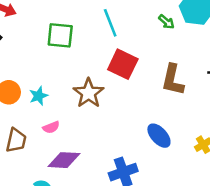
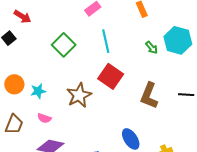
green square: (60, 35) -> (64, 45), turned 30
pink semicircle: (51, 127) -> (44, 118), turned 32

